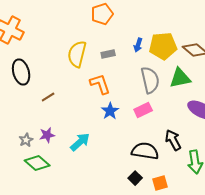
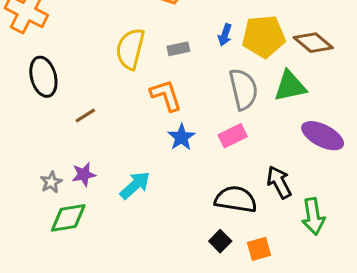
green diamond: (37, 163) -> (68, 218), turned -50

